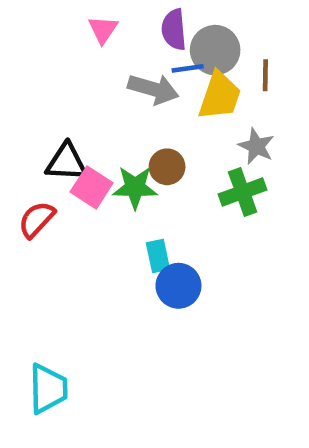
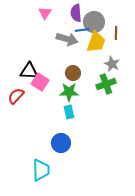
green star: (135, 187) -> (69, 92), moved
blue circle: (178, 286) -> (61, 143), moved
cyan trapezoid: (48, 389) -> (41, 170), moved

